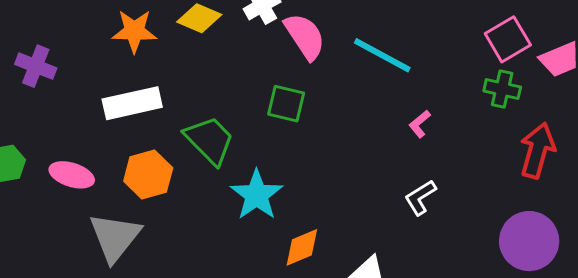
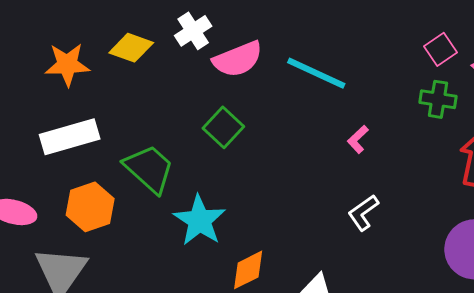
pink semicircle: (305, 36) -> (238, 59), turned 105
pink square: (508, 39) -> (441, 49), size x0.7
green square: (286, 104) -> (223, 127), turned 33

